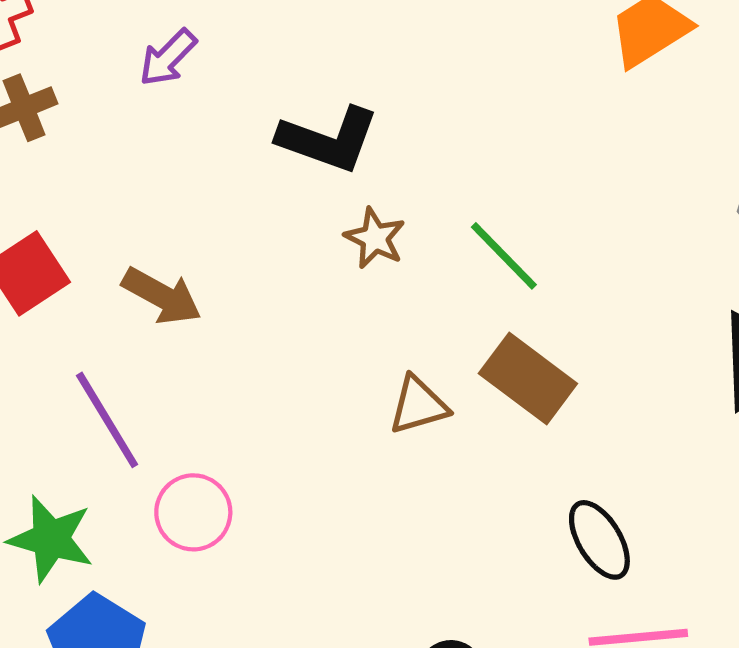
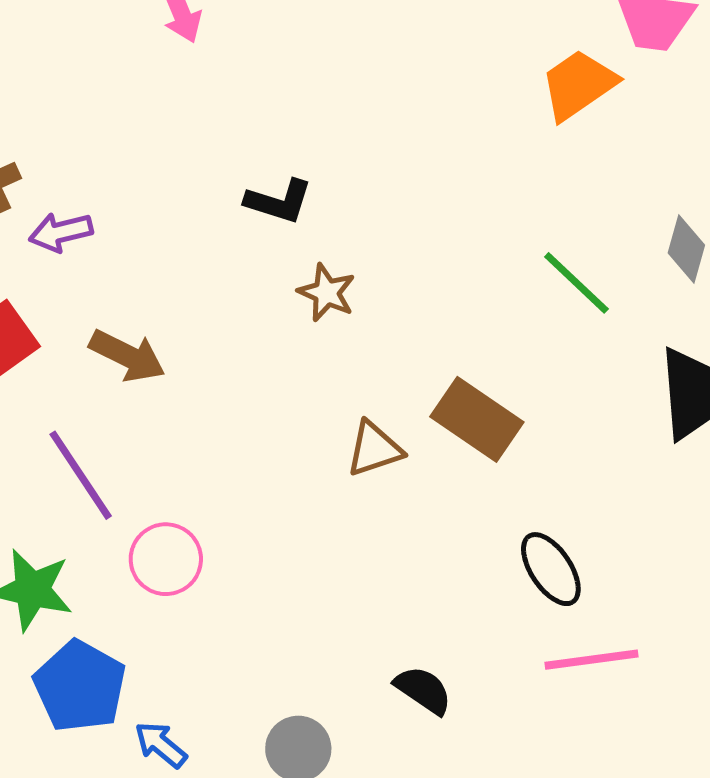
purple arrow: (168, 58) -> (61, 232), moved, turned 34
black L-shape: (328, 140) -> (279, 201), size x0.7
green line: (504, 256) -> (576, 283), moved

